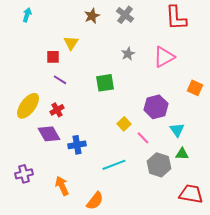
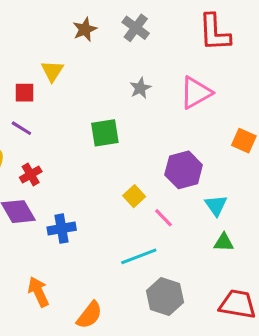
purple line: (60, 80) -> (21, 128), moved
cyan line: (114, 165) -> (139, 256), moved
gray hexagon: (159, 165) -> (165, 296), moved

